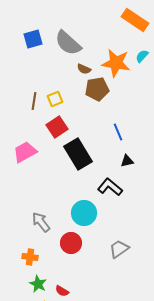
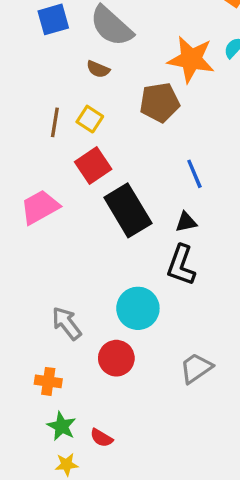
brown semicircle: (84, 69) -> (98, 69), moved
yellow square: (55, 99) -> (90, 119), turned -35
black triangle: (127, 161) -> (186, 222), moved
black L-shape: (110, 187) -> (181, 265), turned -110

